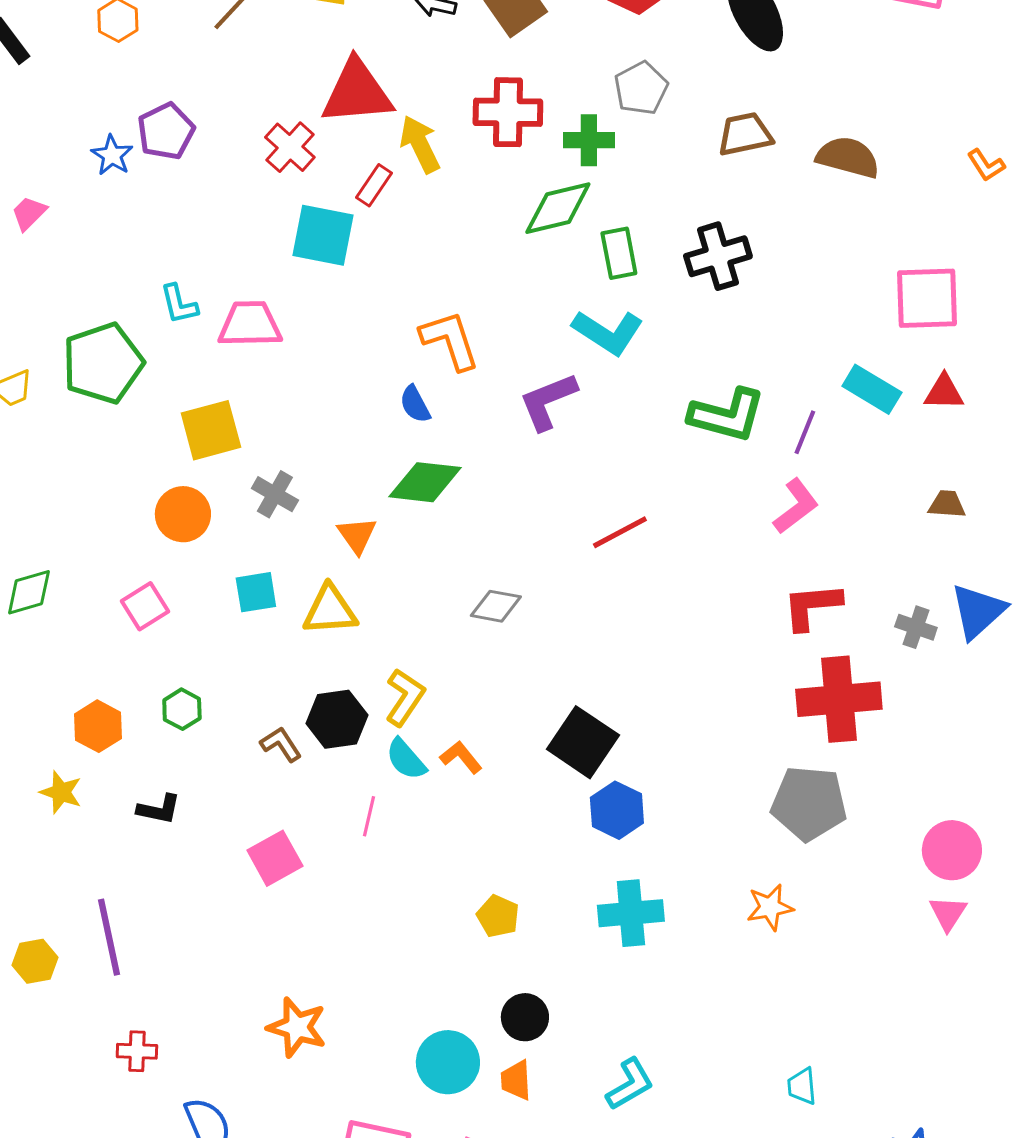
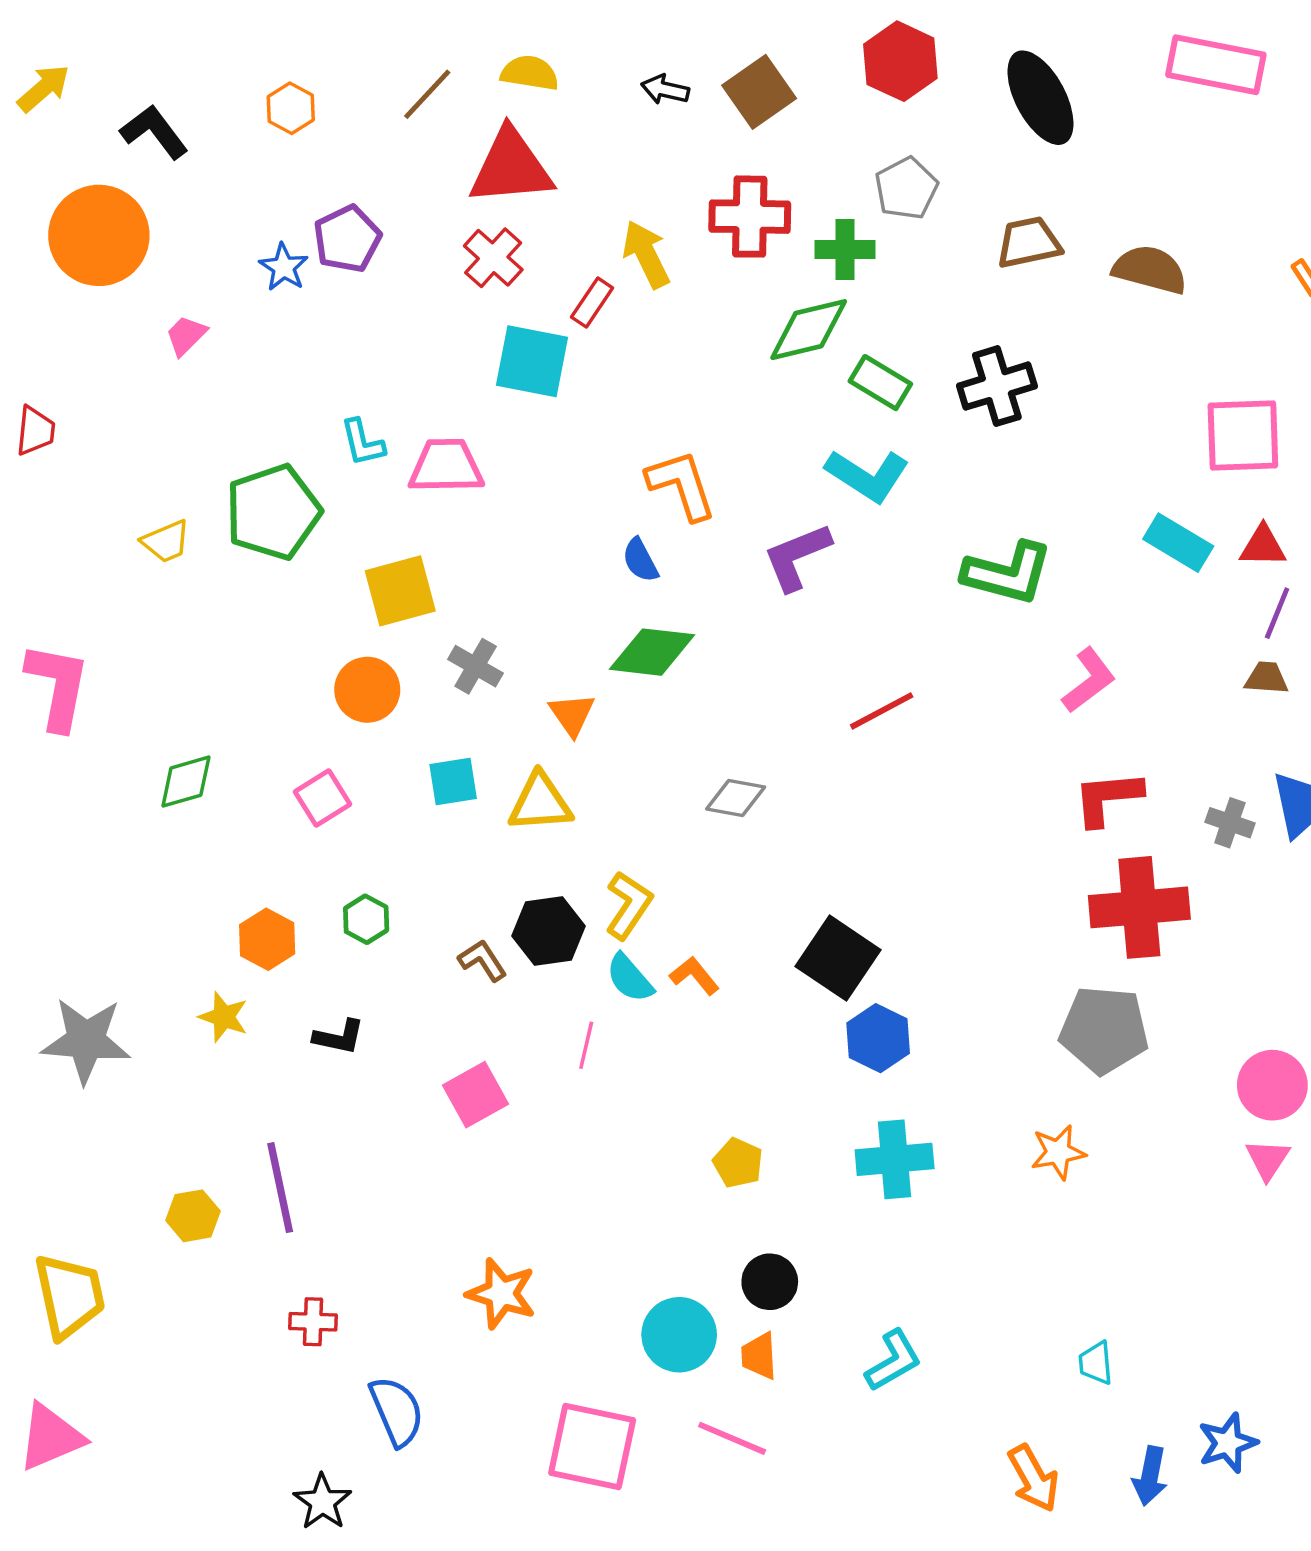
red triangle: (357, 92) -> (511, 167), moved
green rectangle: (619, 253) -> (880, 383), turned -48
purple line: (805, 432) -> (1277, 613), moved

